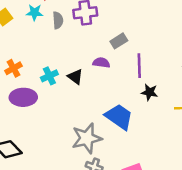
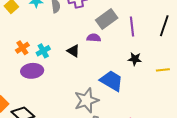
gray rectangle: (119, 41) -> (107, 19), size x1.5
purple line: (139, 66) -> (132, 27), moved
cyan cross: (49, 76) -> (43, 51), moved

